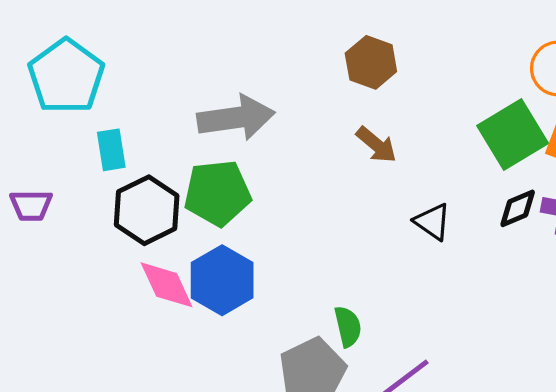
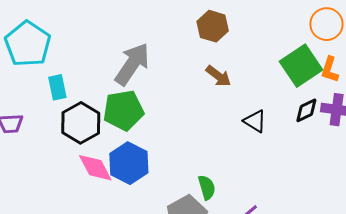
gray arrow: (236, 118) -> (132, 64), turned -45

